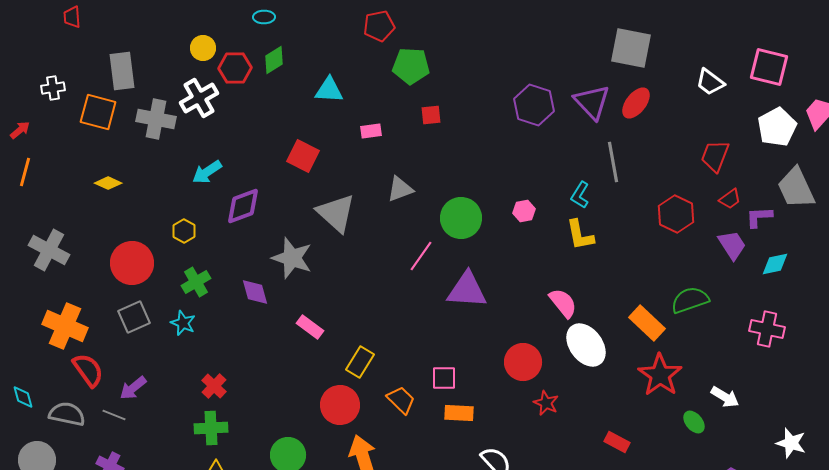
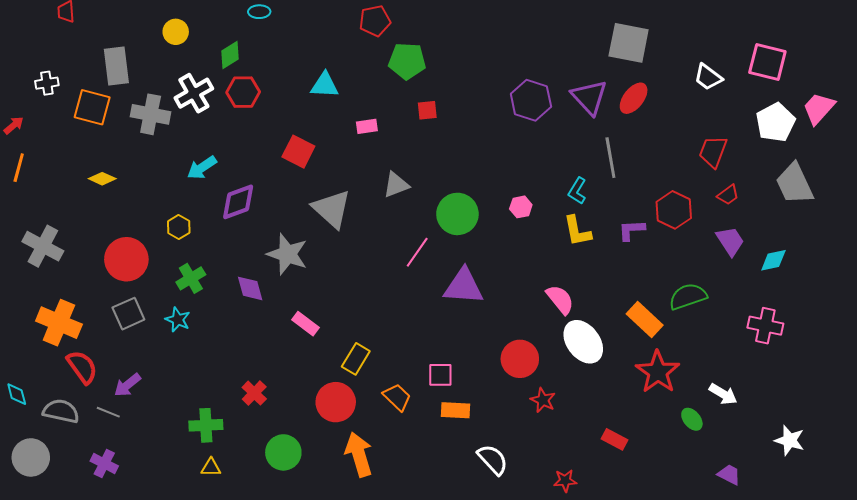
yellow circle: (203, 48) -> (176, 32), moved
green diamond: (274, 60) -> (230, 55), moved
red hexagon: (235, 68) -> (243, 92), moved
purple L-shape: (759, 217) -> (632, 230), moved
red cross: (214, 386) -> (254, 393), moved

